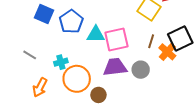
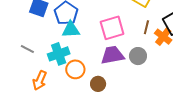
cyan triangle: (96, 34) -> (71, 30), moved
cyan cross: (61, 62) -> (59, 54), size x1.5
orange circle: (77, 79) -> (75, 69), size x0.7

